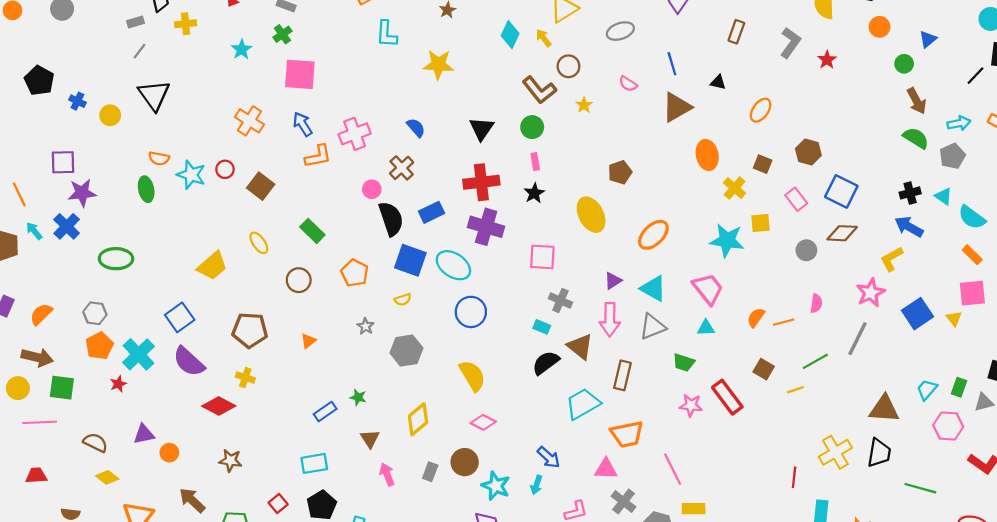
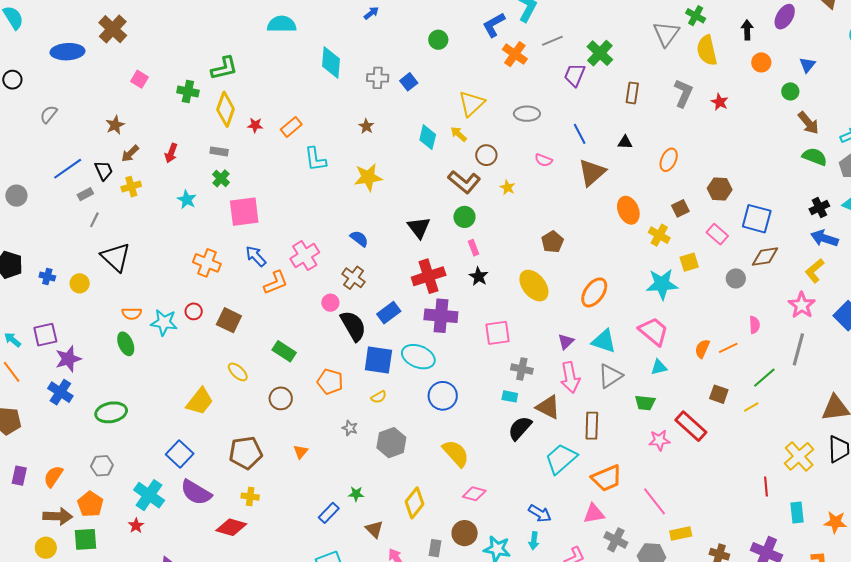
gray ellipse: (620, 31) -> (527, 114), turned 30
brown square: (763, 164) -> (680, 208), turned -36
cyan arrow: (34, 231) -> (13, 340), moved
orange pentagon: (99, 346) -> (90, 504), moved

